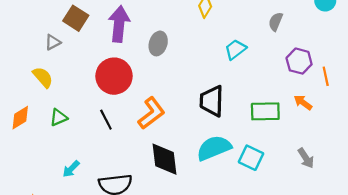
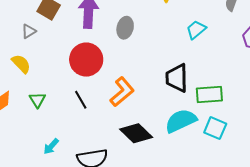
green rectangle: (265, 111) -> (209, 95), moved
green triangle: (59, 117) -> (37, 100), turned -36
black diamond: (164, 159) -> (136, 133), turned -36

